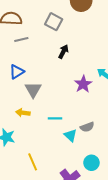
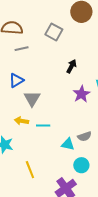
black arrow: (63, 52) -> (71, 66), moved
cyan line: (55, 118) -> (43, 125), moved
cyan triangle: (70, 135) -> (68, 144), turned -32
cyan circle: (91, 163) -> (81, 165), moved

